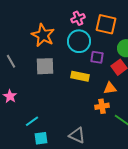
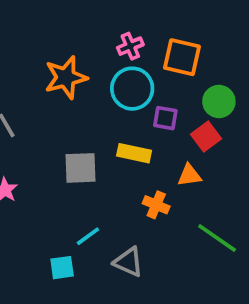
orange star: (43, 35) -> (66, 77), turned 30
gray square: (45, 66) -> (81, 168), moved
orange cross: (102, 106) -> (156, 205), moved, turned 32
cyan line: (32, 121) -> (88, 236), moved

